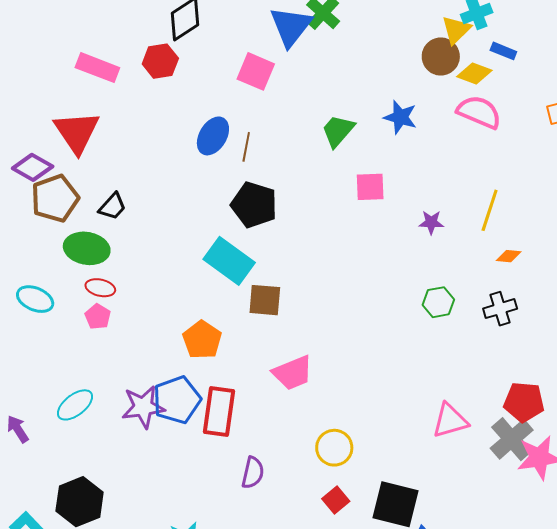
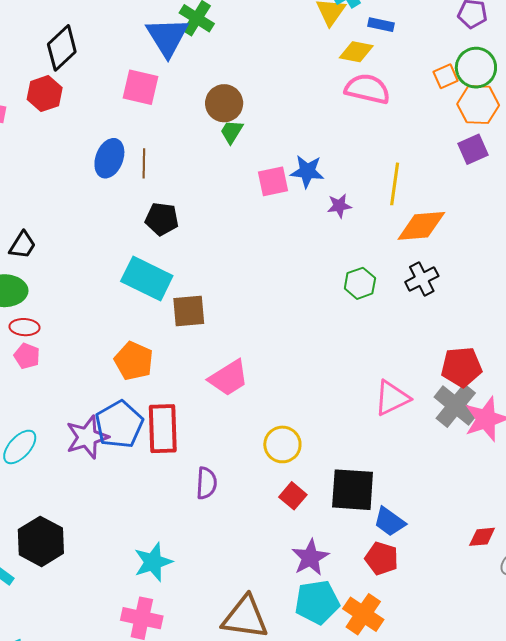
brown circle: (441, 57) -> (224, 103), moved
blue star: (400, 117) -> (307, 171), moved
green trapezoid: (338, 131) -> (232, 132), size x0.7
black pentagon: (254, 205) -> (162, 219), size x0.7
orange diamond: (509, 256) -> (421, 226), size x2.0

